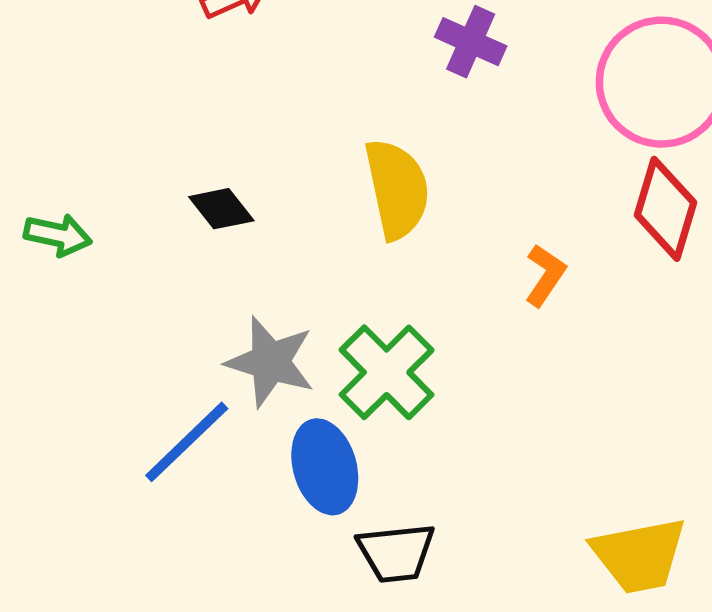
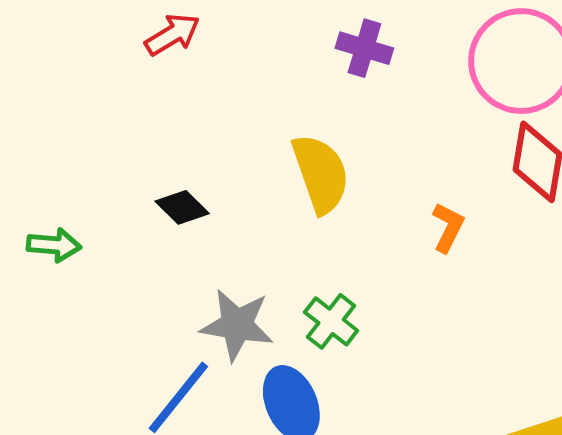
green cross: (387, 372) -> (331, 321), size x0.7

